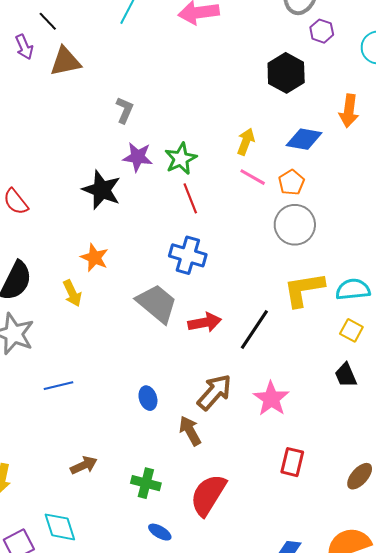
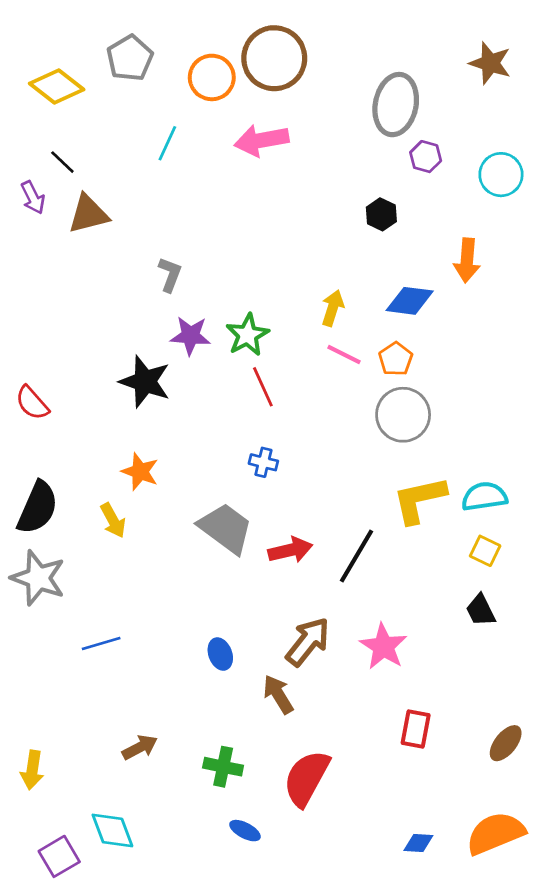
black hexagon: (286, 73) -> (381, 214), size x0.6
blue cross: (188, 255) -> (263, 462), size x0.6

